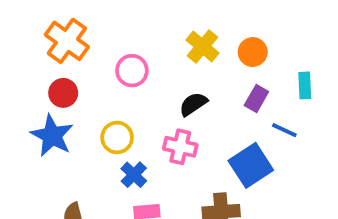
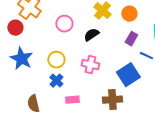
red circle: (63, 93) -> (15, 28), moved
black semicircle: (193, 104) -> (91, 35), moved
blue cross: (134, 175) -> (56, 81), moved

